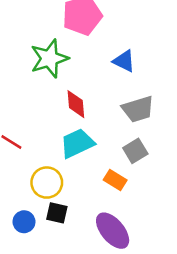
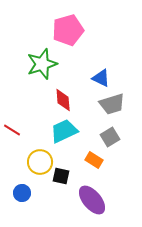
blue triangle: (124, 61) -> (101, 78), moved
black square: (57, 213) -> (61, 176), moved

